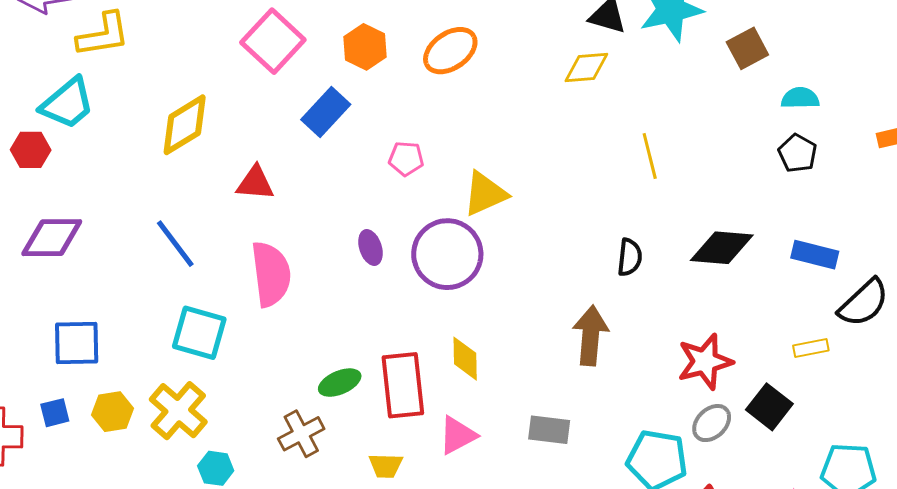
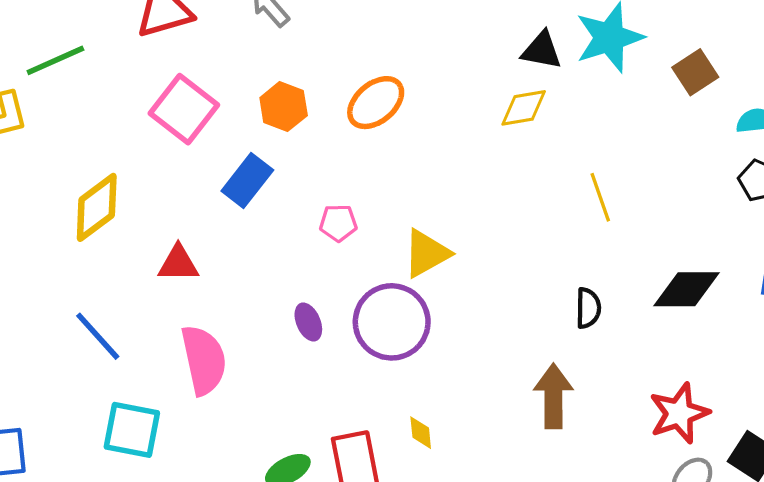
yellow diamond: (465, 359) -> (421, 433), size x0.7

